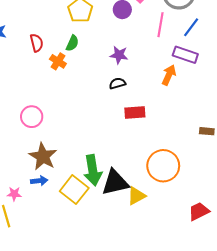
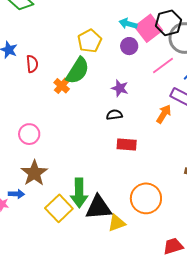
pink line: (161, 25) -> (163, 65), turned 35
red semicircle: (37, 43) -> (32, 64), moved
green semicircle: (72, 43) -> (78, 71), size x1.8
blue arrow: (39, 181) -> (16, 194), moved

